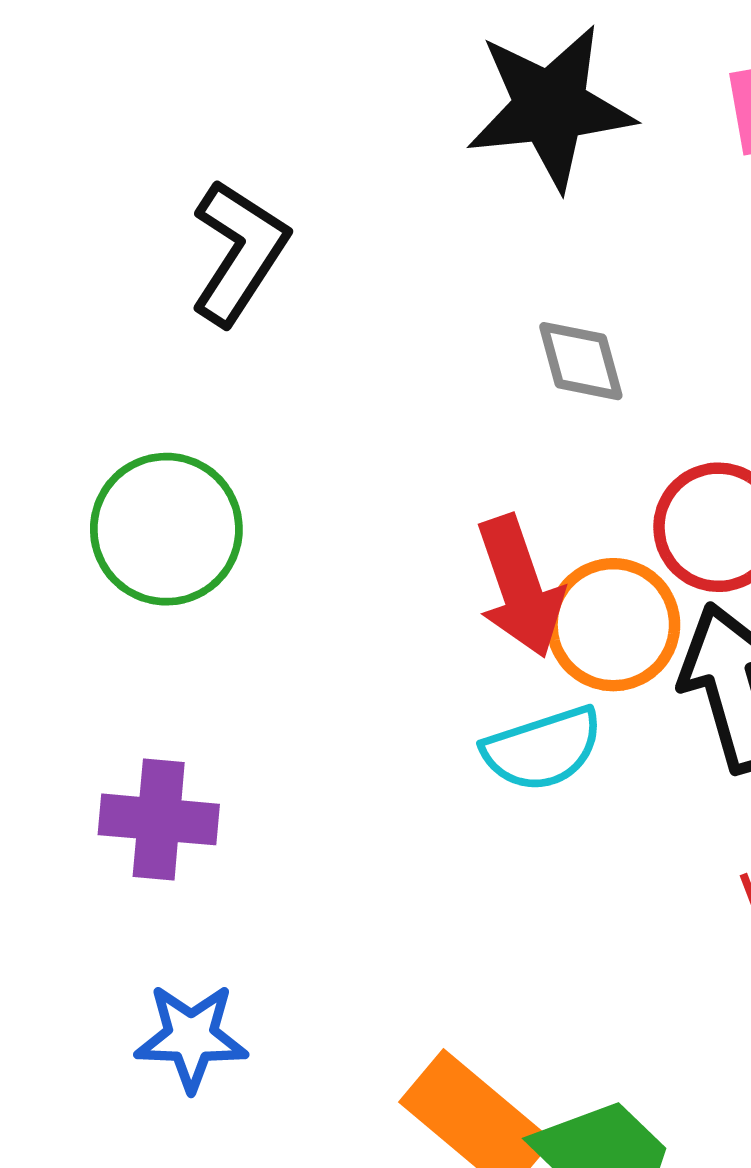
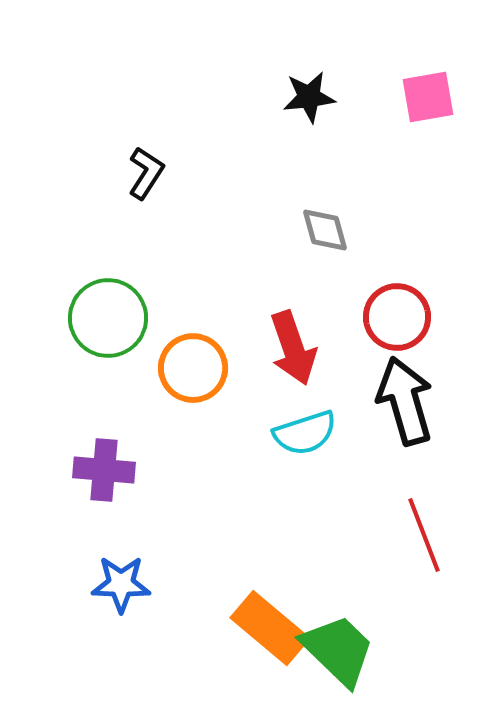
black star: (550, 107) -> (309, 97), size x0.6
black L-shape: (239, 252) -> (146, 173), size x0.7
orange circle: (613, 625) -> (193, 368), moved

